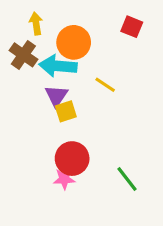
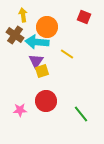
pink star: (64, 179) -> (20, 110), moved

